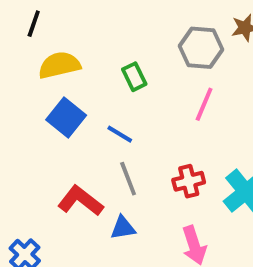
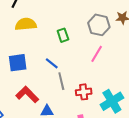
blue square: (66, 118) -> (18, 63), moved, turned 36
gray line: (128, 179) -> (61, 81), moved

